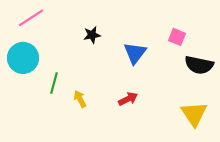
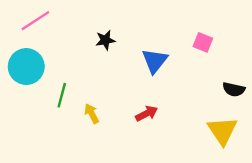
black semicircle: (199, 65) -> (234, 89), moved, size x0.7

